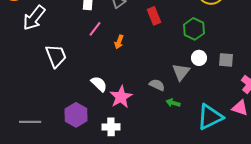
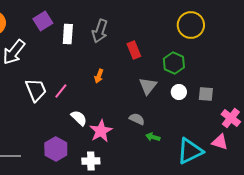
pink line: (95, 29) -> (61, 91), moved
gray triangle: (181, 72) -> (148, 86), moved

